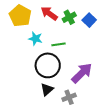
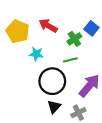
green cross: (69, 17) -> (74, 39), moved
green line: (58, 44) -> (70, 60), moved

